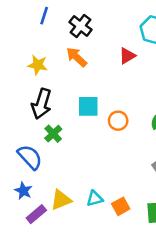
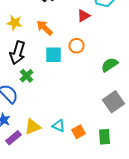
orange arrow: (77, 57) -> (45, 28), moved
orange circle: (118, 121) -> (77, 46), moved
cyan triangle: (95, 199) -> (59, 126), turned 40

